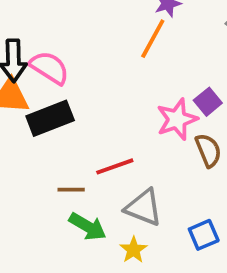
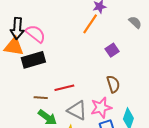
purple square: (208, 102) -> (112, 50), moved
pink star: (177, 119) -> (101, 108), moved

